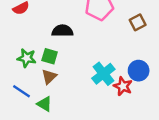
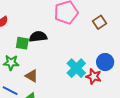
green square: (50, 56) -> (22, 43), moved
brown triangle: (49, 77) -> (32, 76), turned -40

